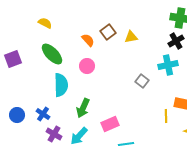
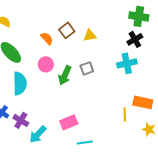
gray square: (142, 81) -> (87, 68), moved, turned 32
green arrow: (83, 108) -> (65, 75), moved
purple cross: (54, 134) -> (21, 120), moved

